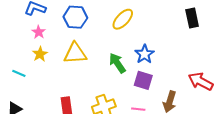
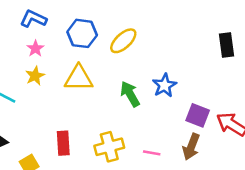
yellow ellipse: (123, 19) -> (123, 41), moved
purple square: (143, 80) -> (198, 115), moved

